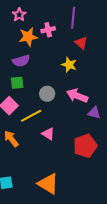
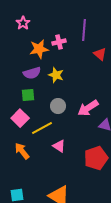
pink star: (19, 15) -> (23, 23), moved
red triangle: (81, 43) -> (100, 54), moved
yellow star: (69, 65) -> (56, 75), moved
pink arrow: (77, 96) -> (88, 108), turned -55

